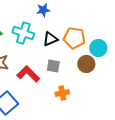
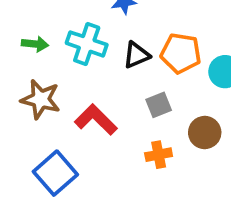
brown circle: (86, 64) -> (205, 132), moved
gray square: (53, 66) -> (159, 105), moved, turned -32

